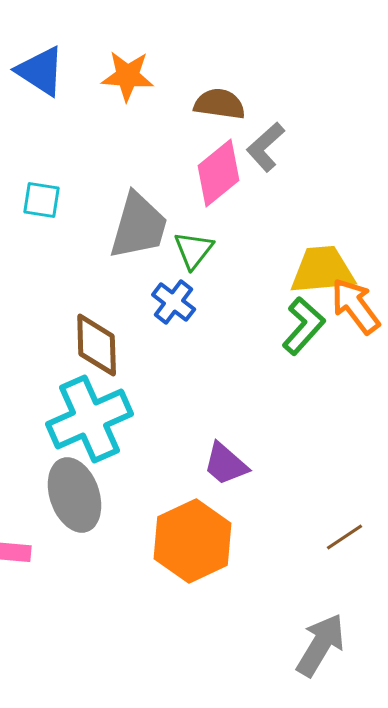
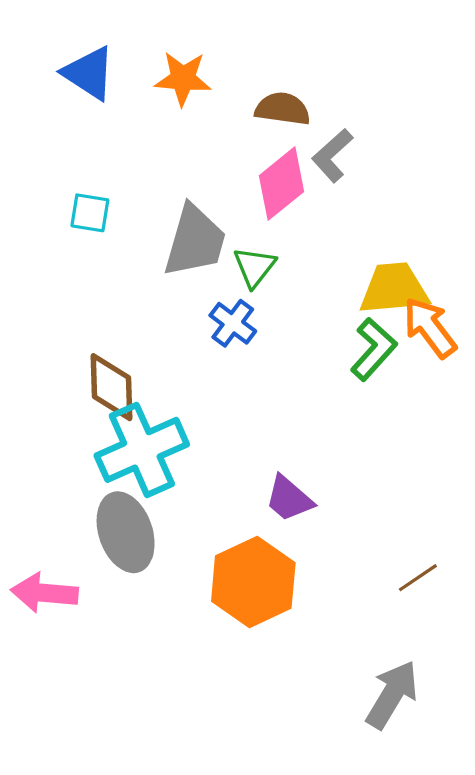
brown diamond: (97, 345) -> (112, 387), moved

